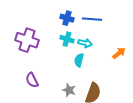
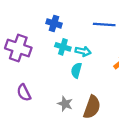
blue cross: (67, 18) -> (54, 23), moved
blue line: (92, 19) -> (104, 25), moved

